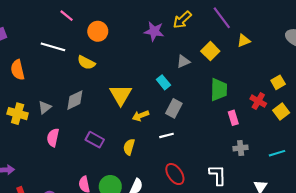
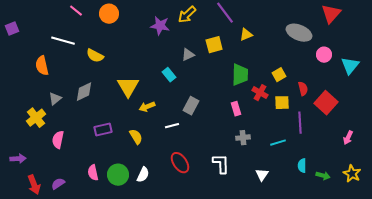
orange circle: (98, 31) -> (109, 14), moved
yellow square: (210, 51) -> (214, 45), turned 30
orange semicircle: (18, 70) -> (42, 66), moved
green trapezoid: (219, 90) -> (240, 75), moved
gray rectangle: (174, 108) -> (191, 106), moved
yellow square: (281, 112) -> (282, 103), turned 35
yellow cross: (18, 114) -> (36, 118), moved, turned 36
pink semicircle: (53, 138) -> (58, 140), moved
purple rectangle: (95, 140) -> (103, 130), turned -42
yellow semicircle: (129, 147) -> (136, 137), turned 133

